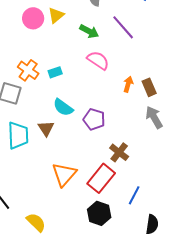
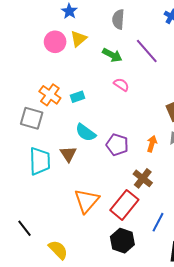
pink semicircle: (98, 60) -> (121, 85), size x0.7
orange arrow: (128, 84) -> (152, 144), moved

